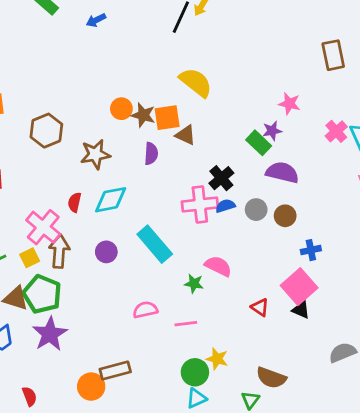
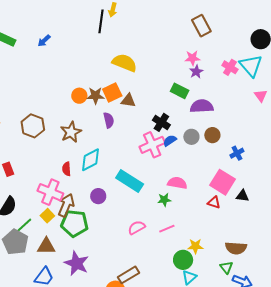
brown rectangle: (333, 55) -> (201, 26), moved
purple star: (272, 131) -> (196, 72), moved
brown arrow: (59, 251) -> (66, 205), turned 35
pink square: (299, 287) -> (222, 182), moved
green pentagon: (42, 294) -> (75, 223), moved

